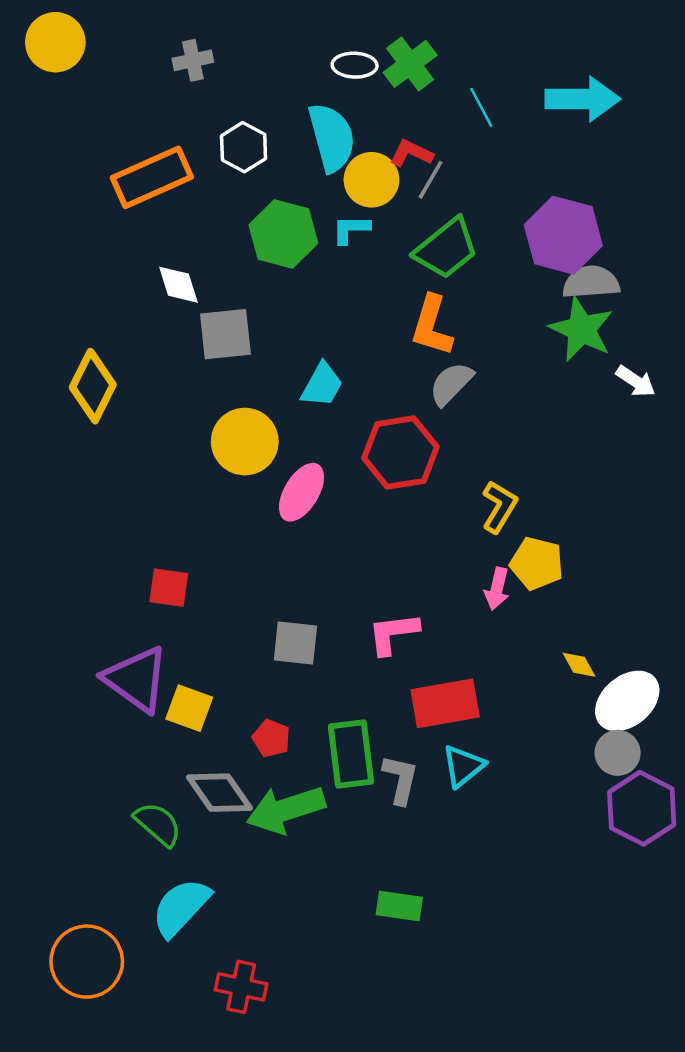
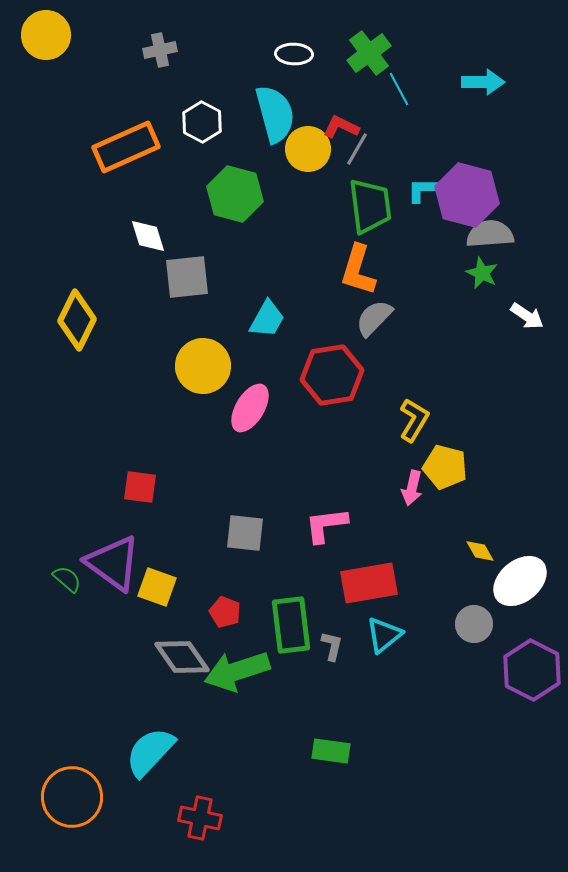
green cross: (410, 64) -> (369, 53), moved
cyan arrow: (583, 99) -> (483, 82), size x0.7
cyan L-shape: (351, 229) -> (423, 190), moved
green trapezoid: (446, 249) -> (370, 206), turned -58
green star: (581, 329) -> (482, 273), size x0.6
gray circle: (618, 753) -> (474, 624), moved
gray L-shape: (400, 779) -> (332, 646), size x0.7
green semicircle: (158, 824) -> (67, 579), moved, size x0.7

